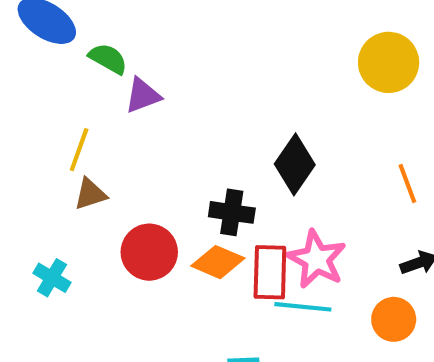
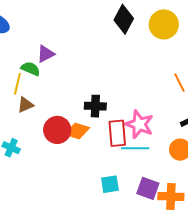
green semicircle: (108, 59) -> (31, 69), moved
black diamond: (295, 164) -> (124, 19), moved
orange diamond: (218, 262) -> (77, 131), moved

